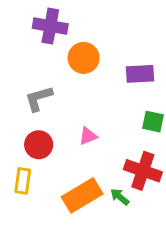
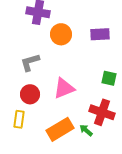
purple rectangle: (140, 74) -> (100, 34), moved
pink triangle: (88, 136) -> (64, 88), size x1.6

